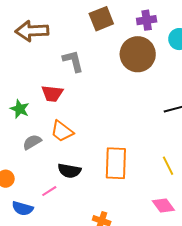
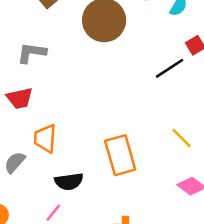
gray L-shape: (73, 61) -> (32, 53), turned -50
orange trapezoid: (62, 131) -> (45, 138), turned 75

